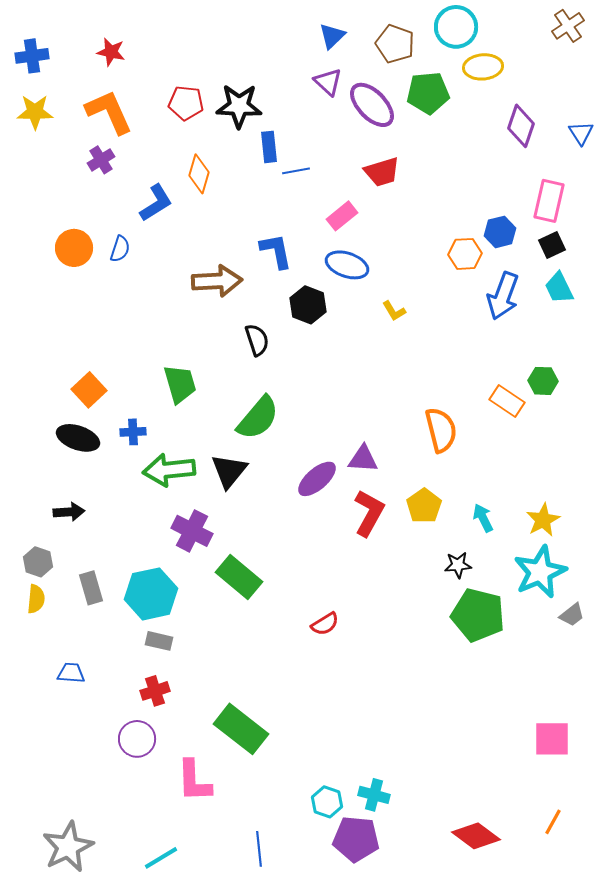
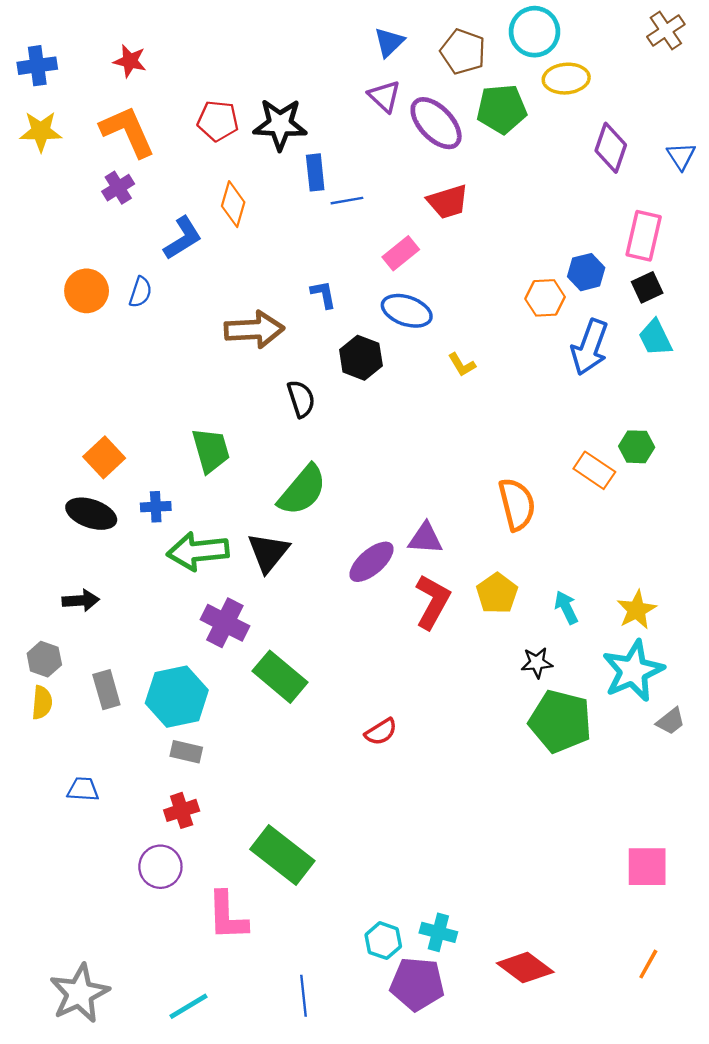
blue L-shape: (276, 251) -> (323, 294), size x0.7
red diamond: (476, 836) -> (525, 968), moved

